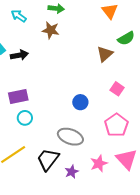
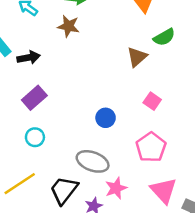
purple rectangle: (18, 97) -> (34, 98), moved, turned -30
pink star: (99, 163) -> (116, 188), moved

